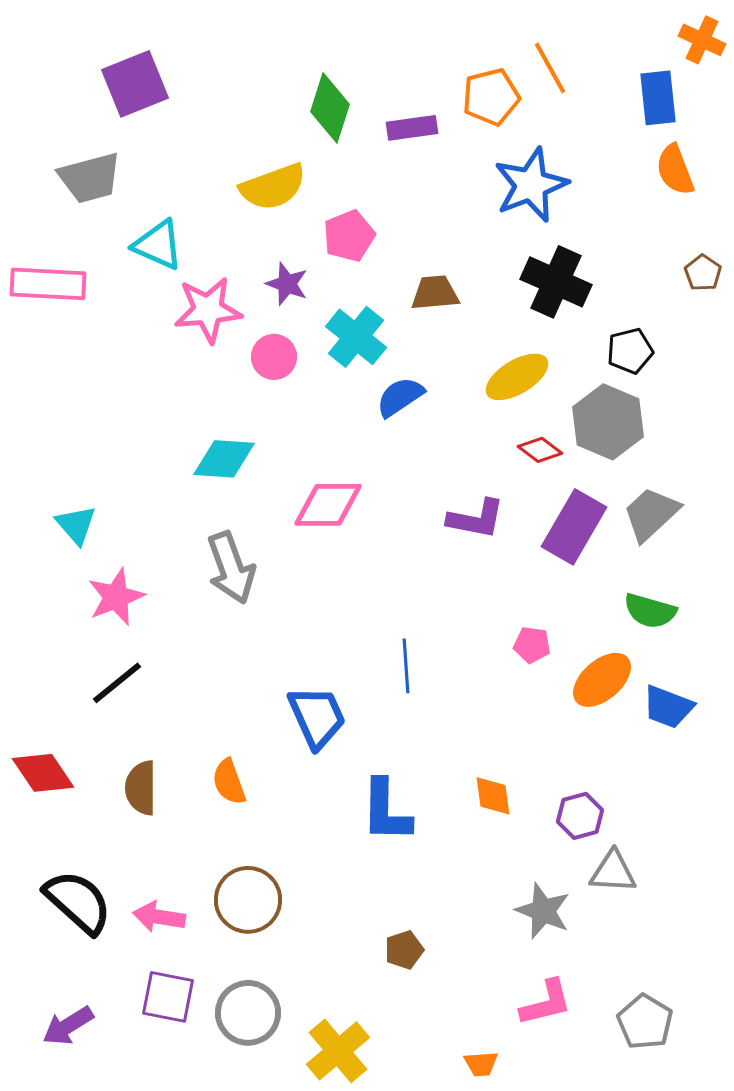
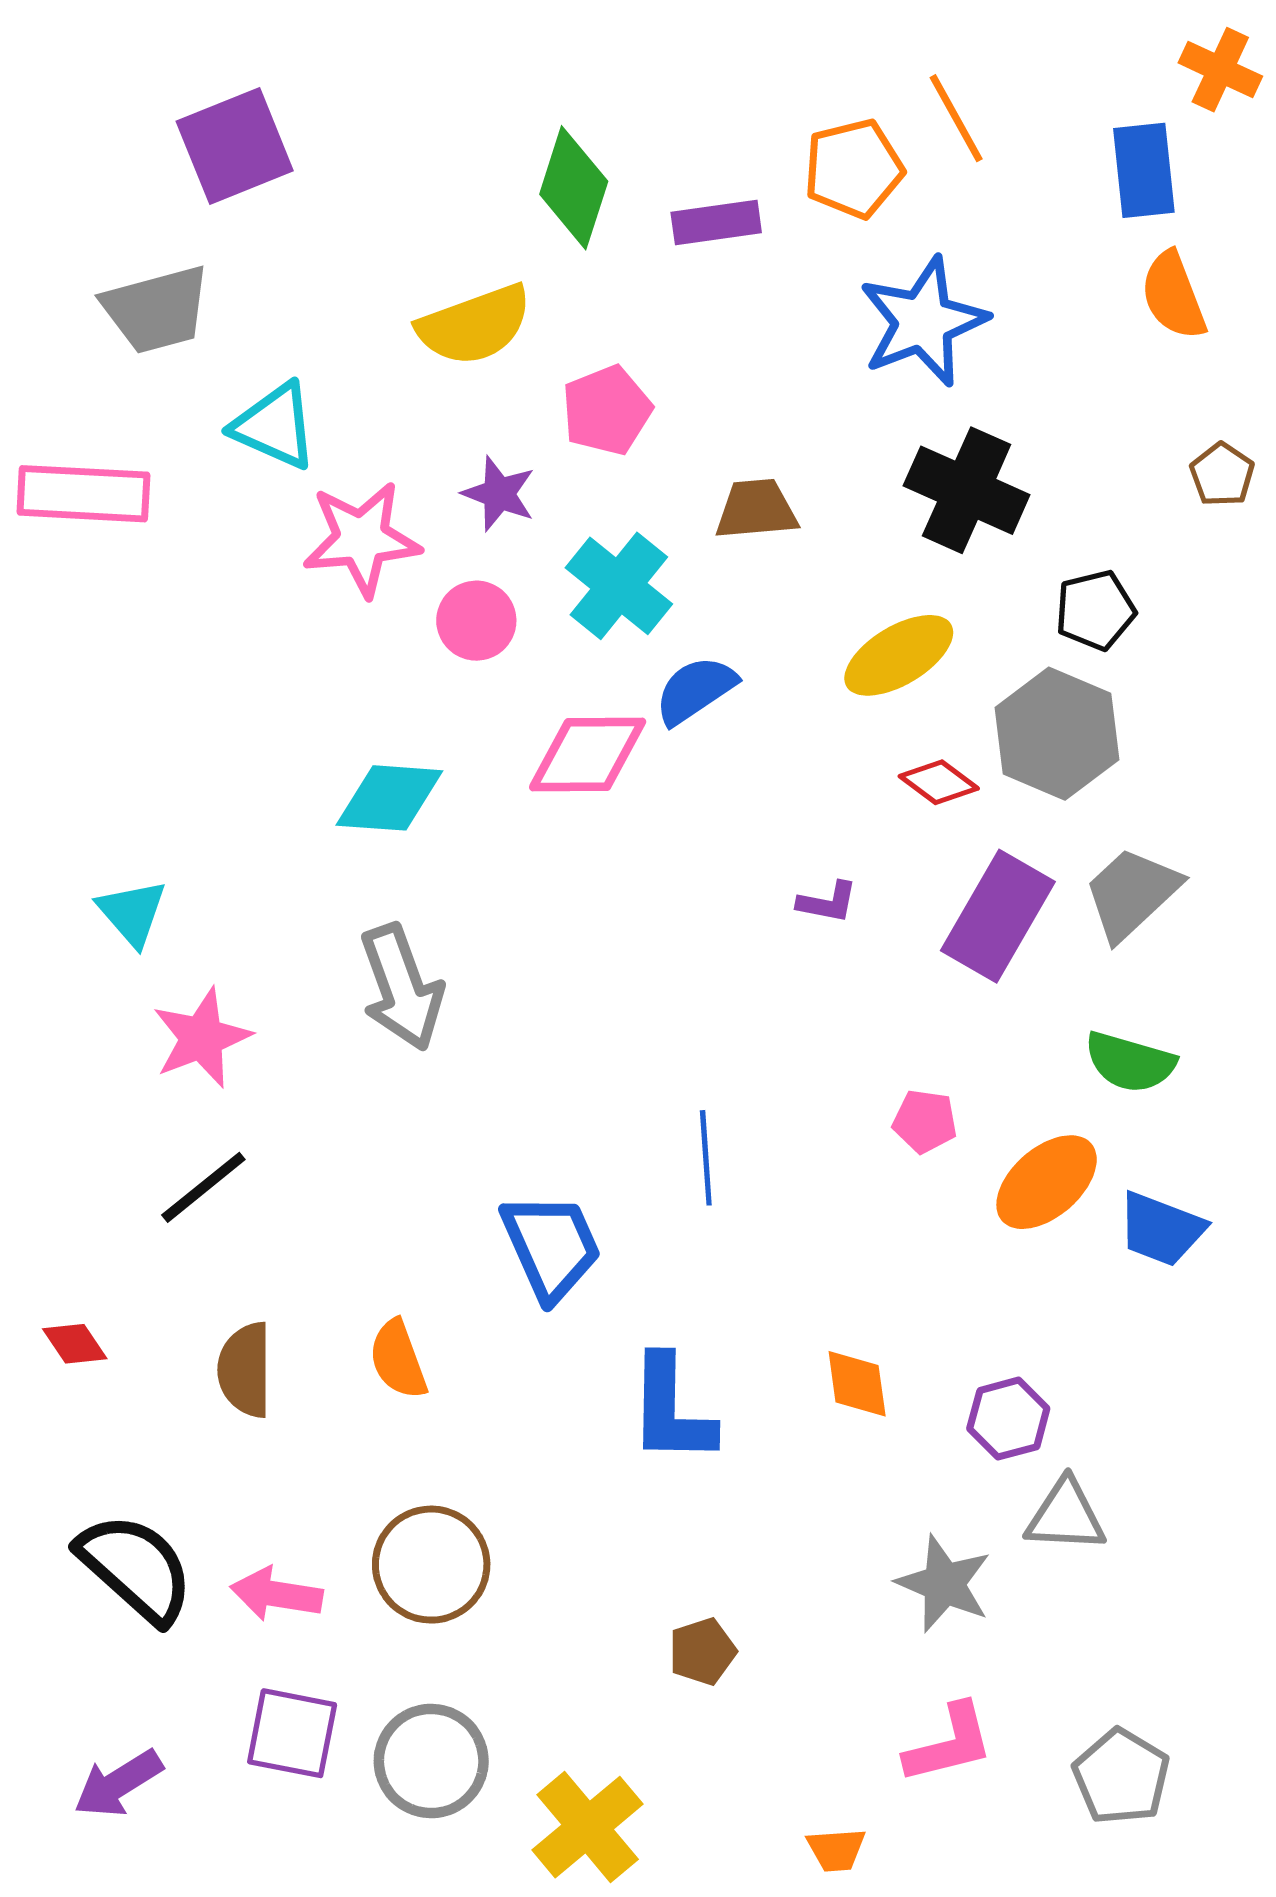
pink diamond: (328, 505) -> (588, 754), moved
purple L-shape: (476, 519) -> (827, 902), size x0.6
red diamond: (43, 773) -> (75, 1344), size x0.6

